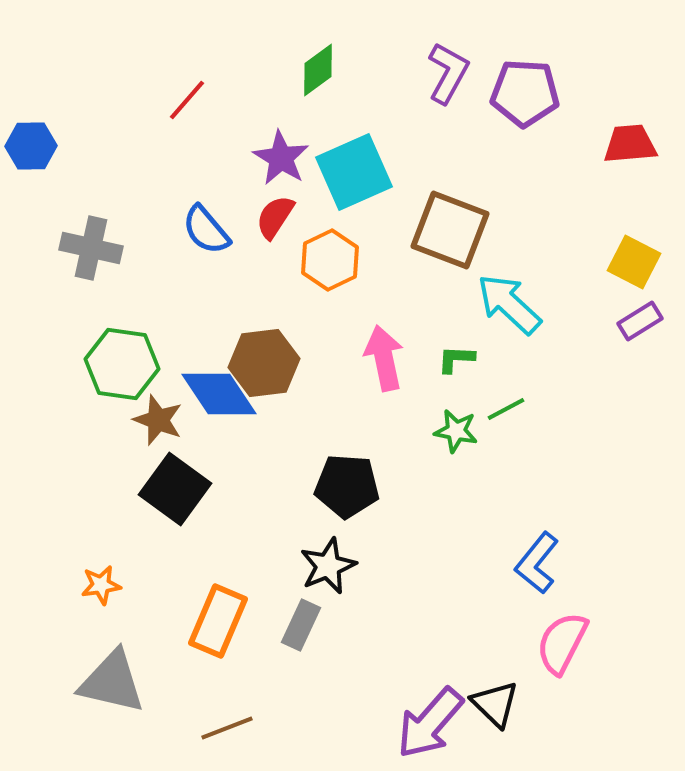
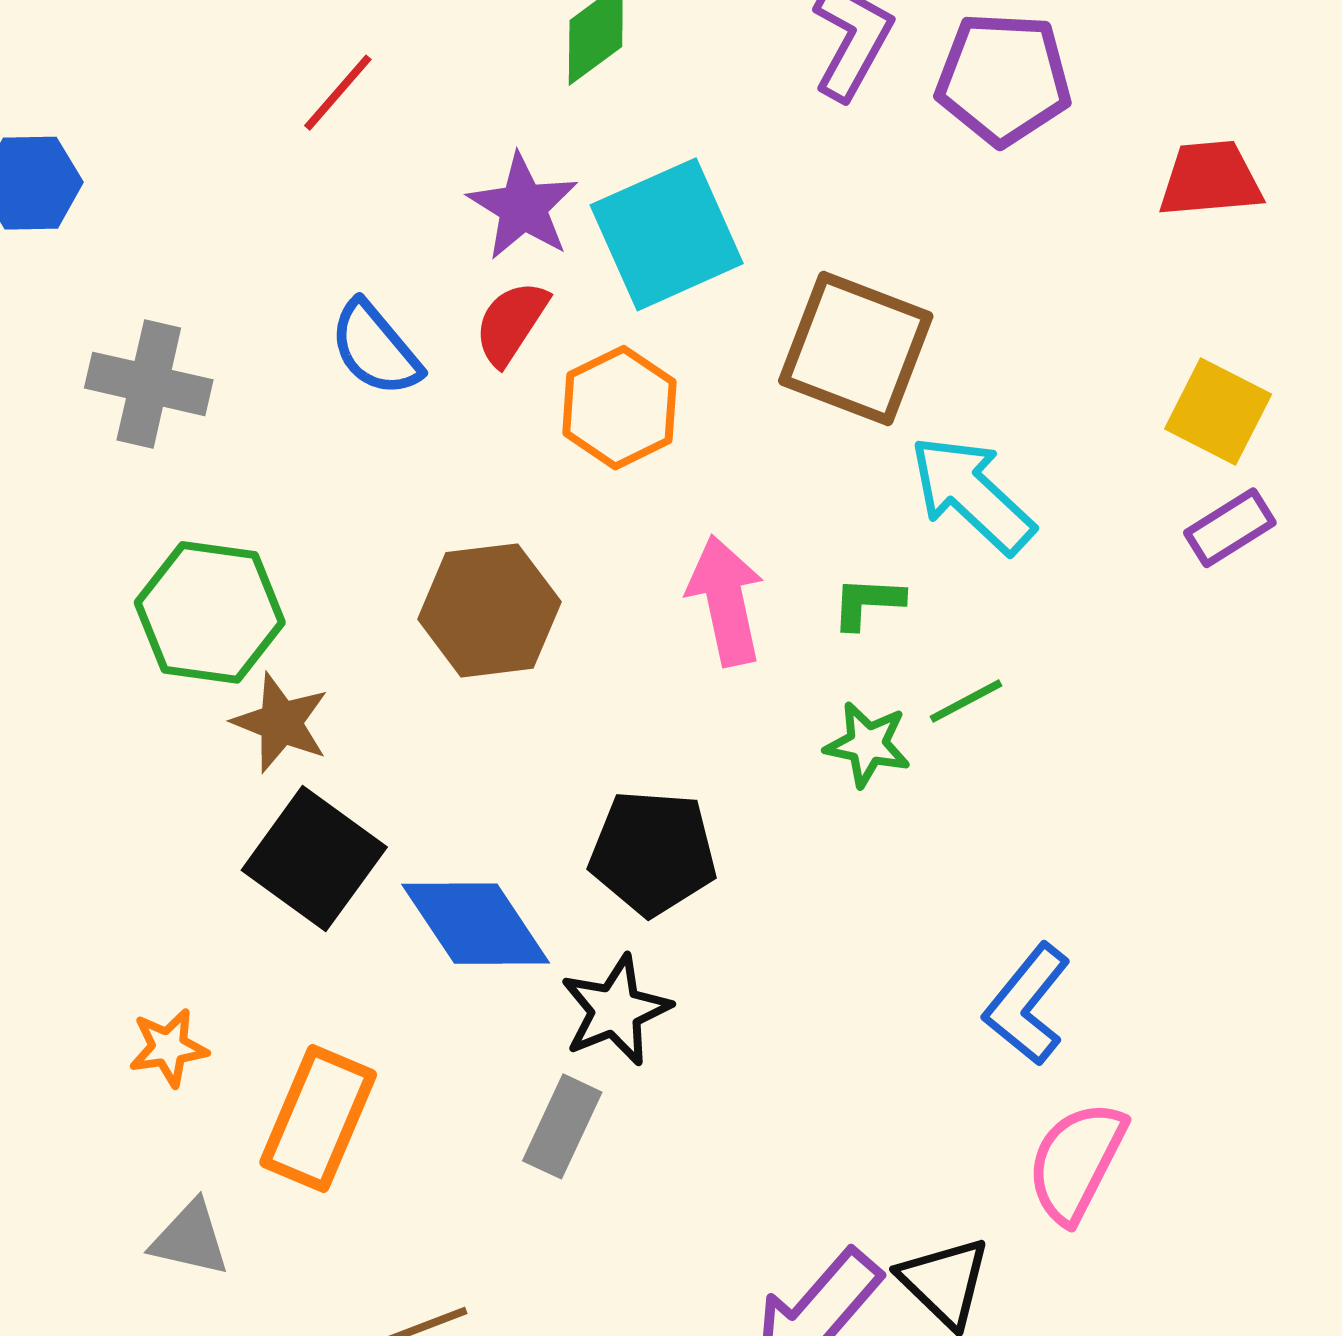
blue diamond: (219, 394) -> (476, 924), moved
orange rectangle: (218, 621) -> (318, 1119), moved
gray triangle: (112, 682) -> (190, 1239), size x0.6

